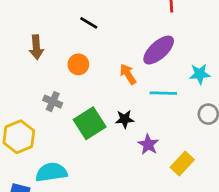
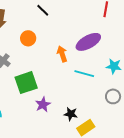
black star: (125, 119) -> (71, 114), moved
purple star: (148, 144) -> (43, 104), moved

